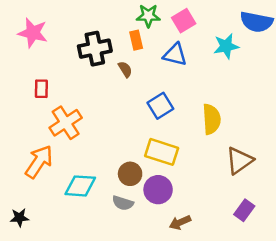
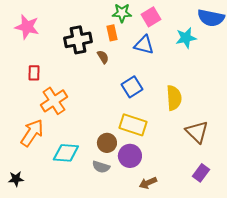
brown triangle: (239, 160) -> (197, 132), turned -40

